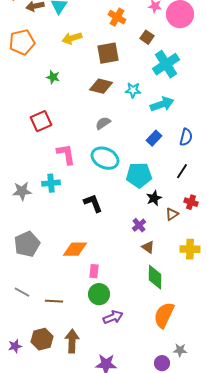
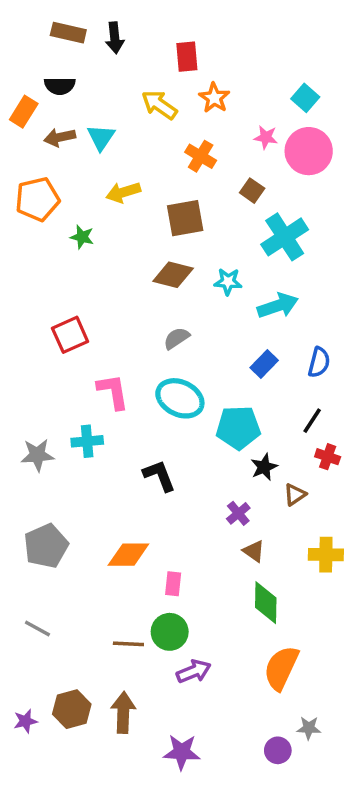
green star: (53, 77) -> (82, 237), moved
red cross: (191, 202) -> (328, 457), moved
pink rectangle: (94, 271) -> (173, 584), moved
brown line: (54, 301) -> (128, 644), moved

